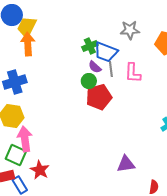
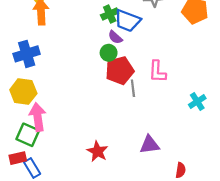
gray line: (111, 69) -> (133, 88), moved
pink L-shape: (133, 73) -> (157, 72), moved
red star: (40, 170) -> (98, 151), moved

